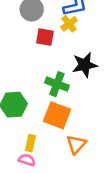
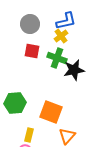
red square: (45, 37) -> (32, 51), moved
green cross: (57, 84) -> (57, 58), moved

